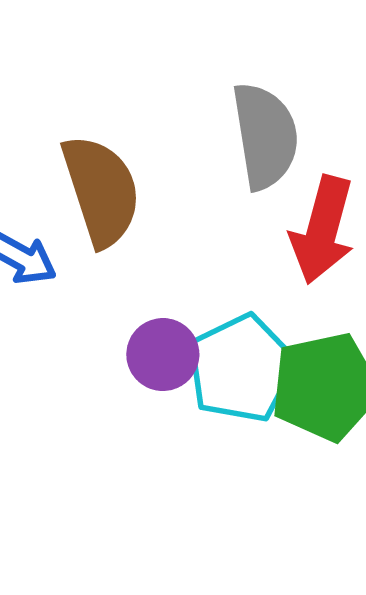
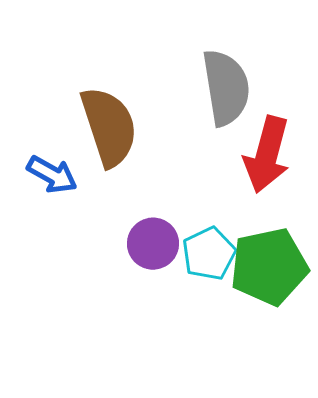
cyan pentagon: (241, 369) -> (209, 254), size x0.7

